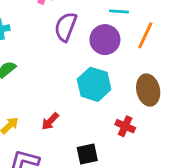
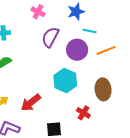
orange line: (145, 35) -> (106, 50), turned 36
red arrow: (50, 121) -> (31, 103), size x1.5

